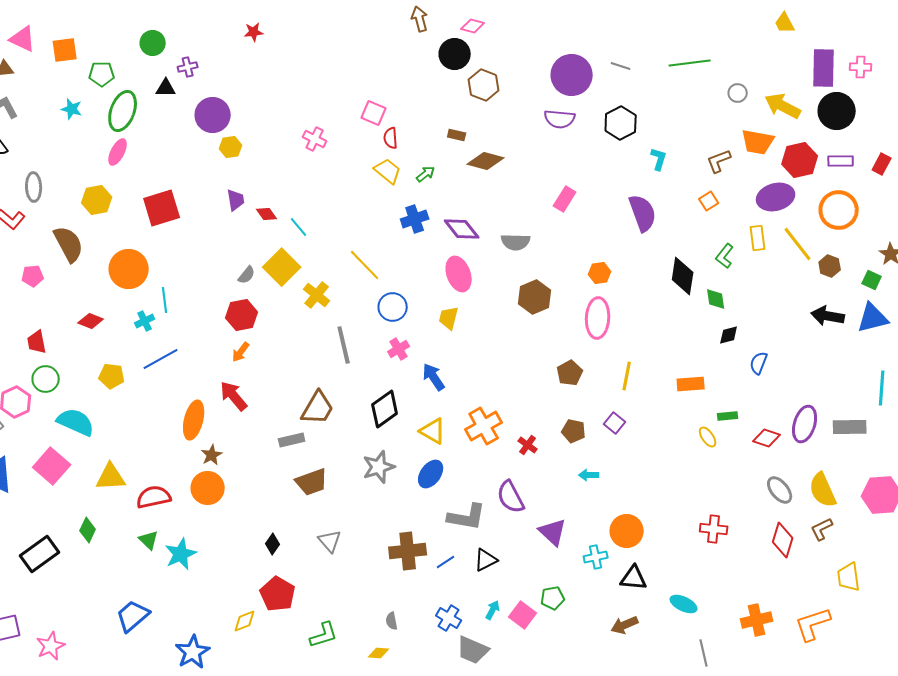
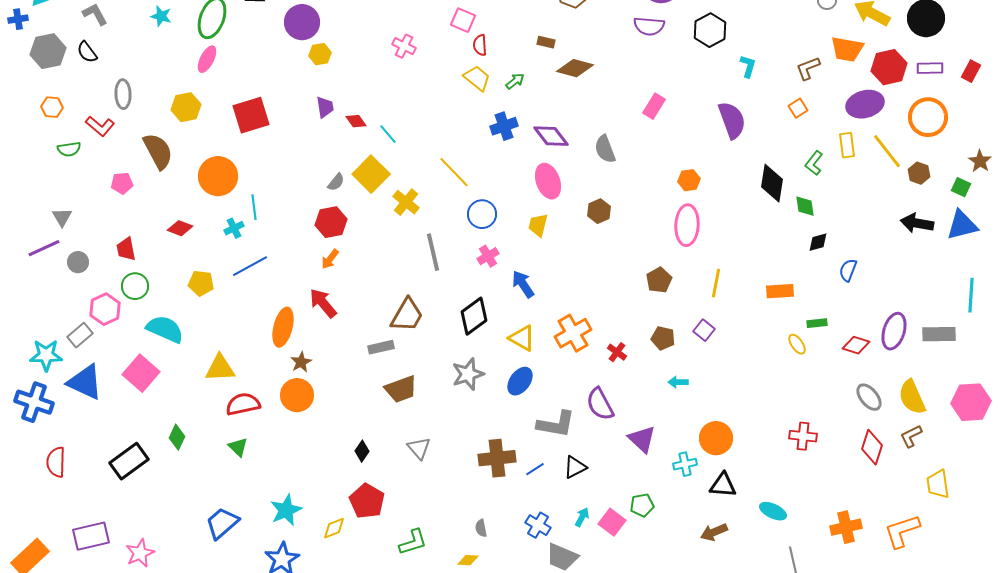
gray semicircle: (516, 242) -> (605, 149), turned 68
brown hexagon: (535, 297) -> (599, 211), moved, size x0.7
yellow triangle: (111, 477) -> (220, 368), moved
cyan star: (181, 554) -> (286, 510), moved

